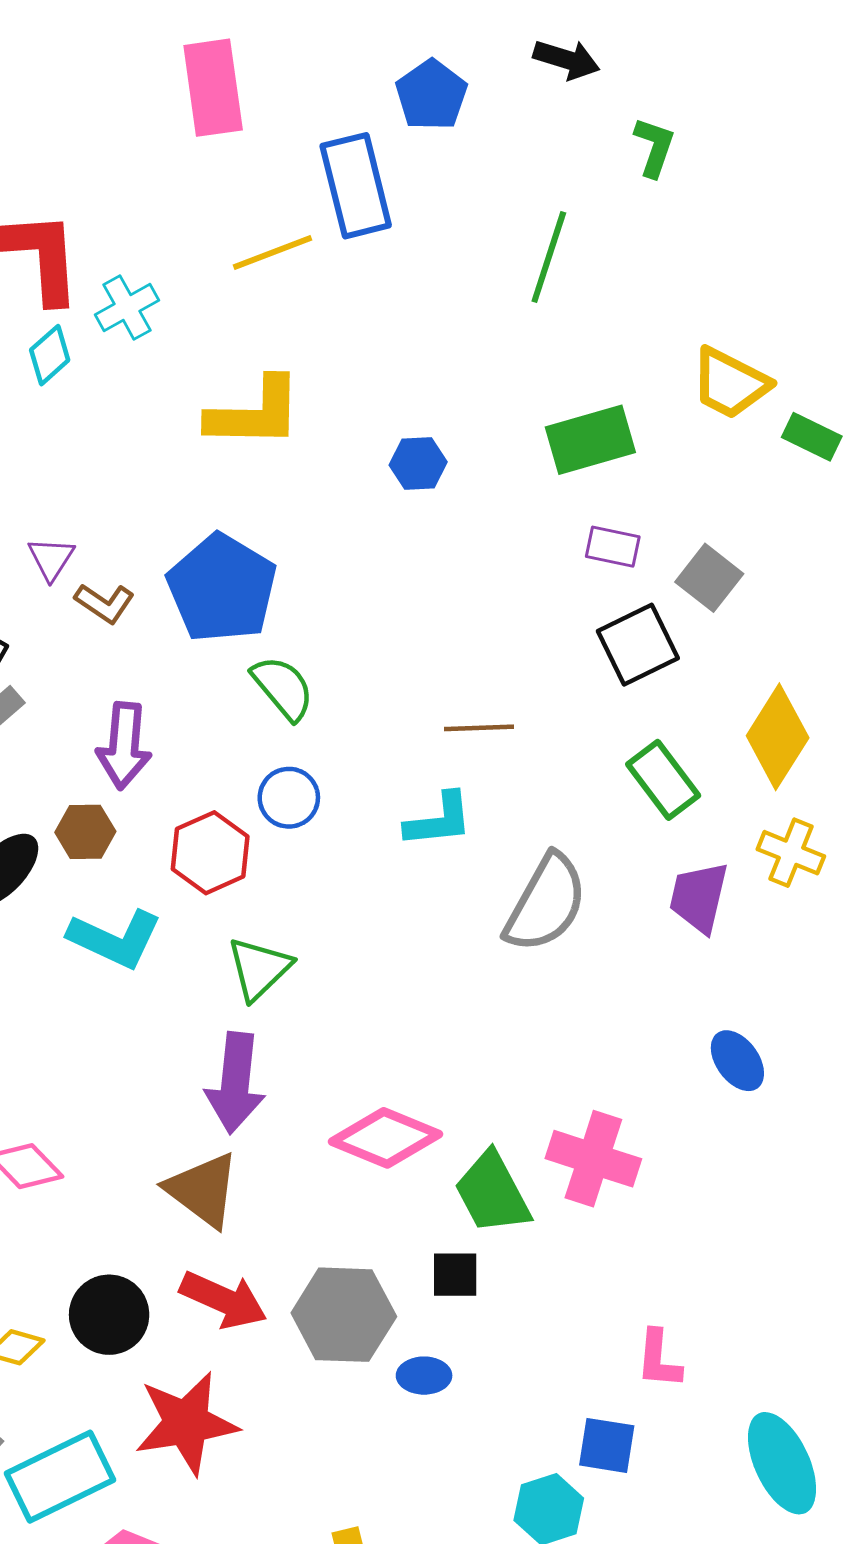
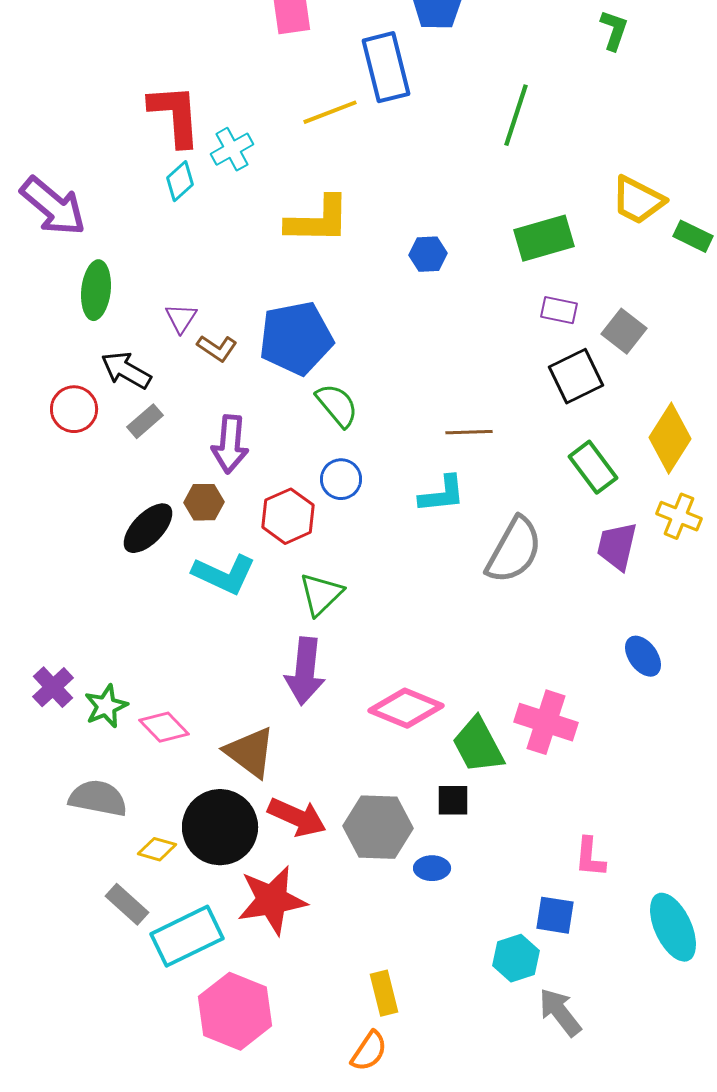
green L-shape: (654, 147) -> (614, 30), moved
blue pentagon: (222, 588) -> (296, 338), turned 30
brown triangle: (203, 1190) -> (250, 752), moved
black circle: (109, 1315) -> (220, 827), size x1.4

